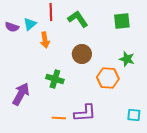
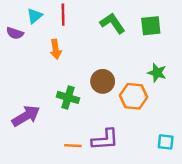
green L-shape: (78, 19) -> (112, 23), moved
cyan triangle: (30, 24) -> (35, 16), moved
brown circle: (82, 54) -> (103, 81), moved
purple arrow: (21, 94) -> (26, 116), turned 30

